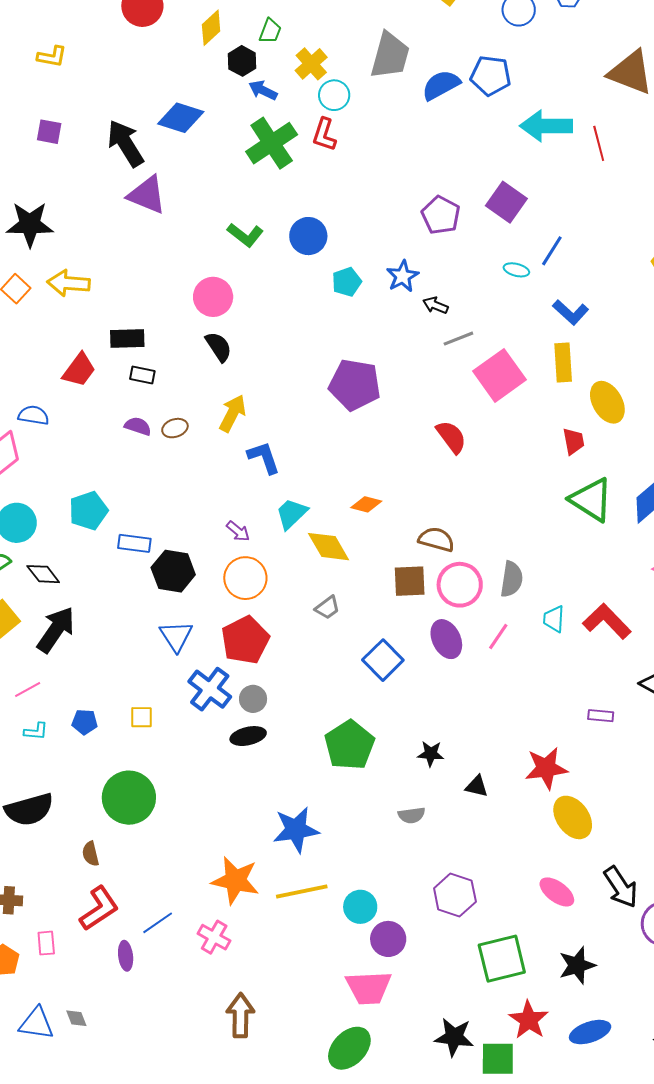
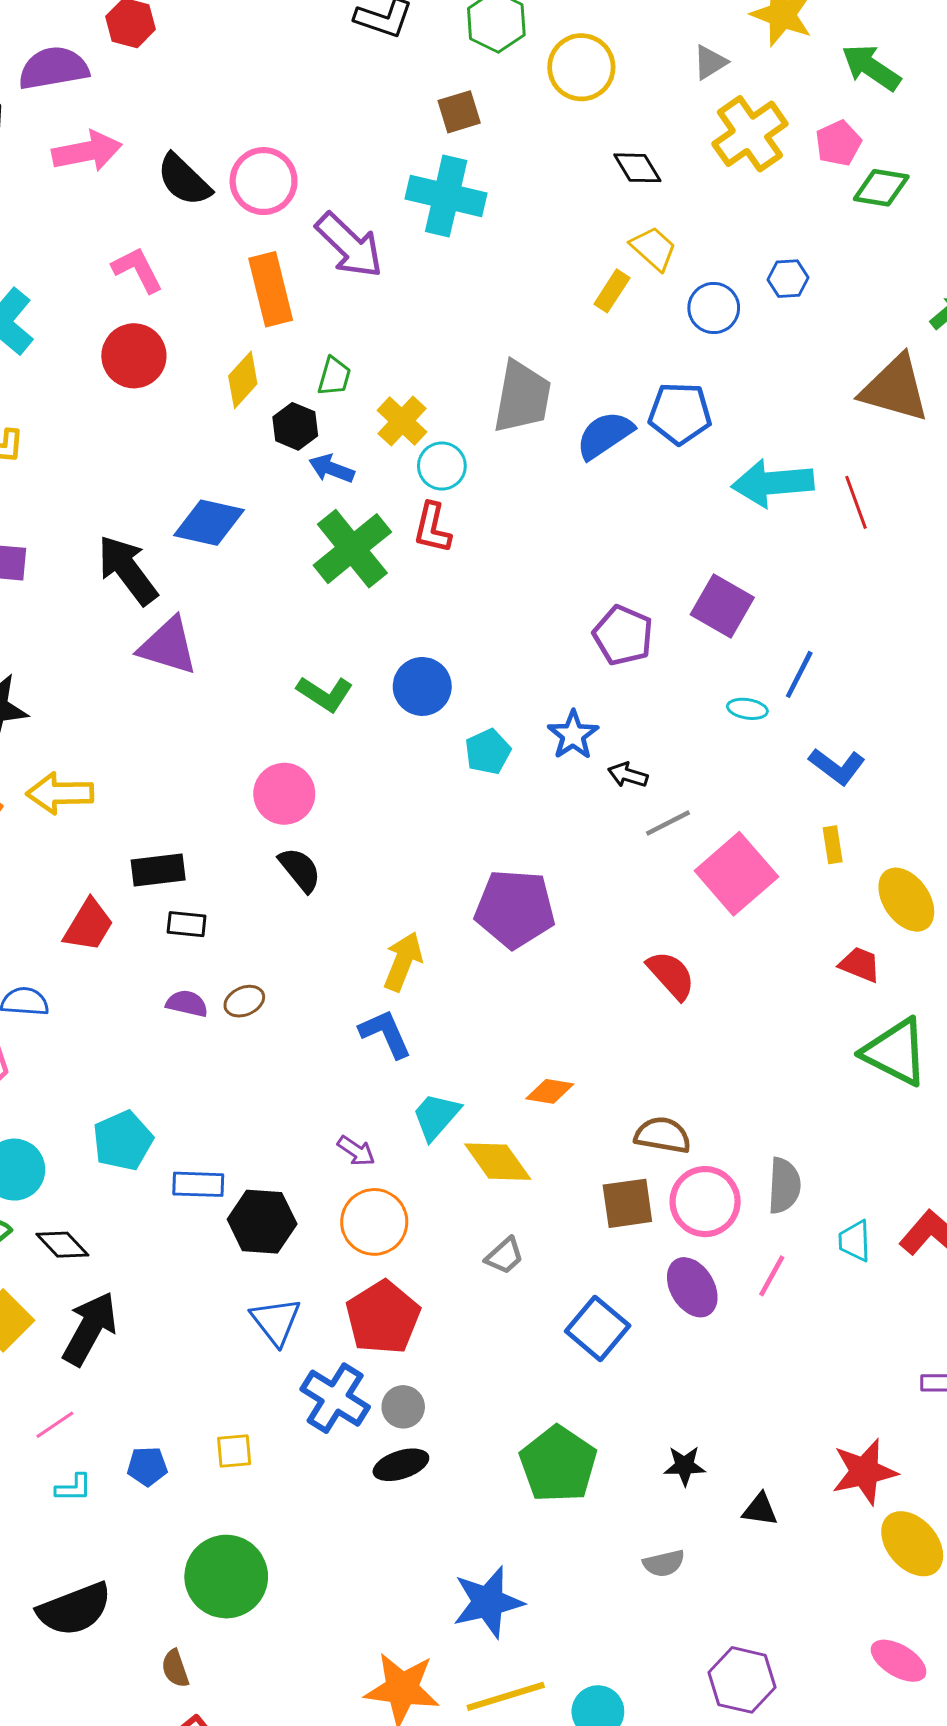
yellow rectangle: (563, 363) -> (833, 845), size x0.6
yellow arrow: (233, 413) -> (403, 961), moved
red trapezoid: (574, 441) -> (860, 965), turned -52

